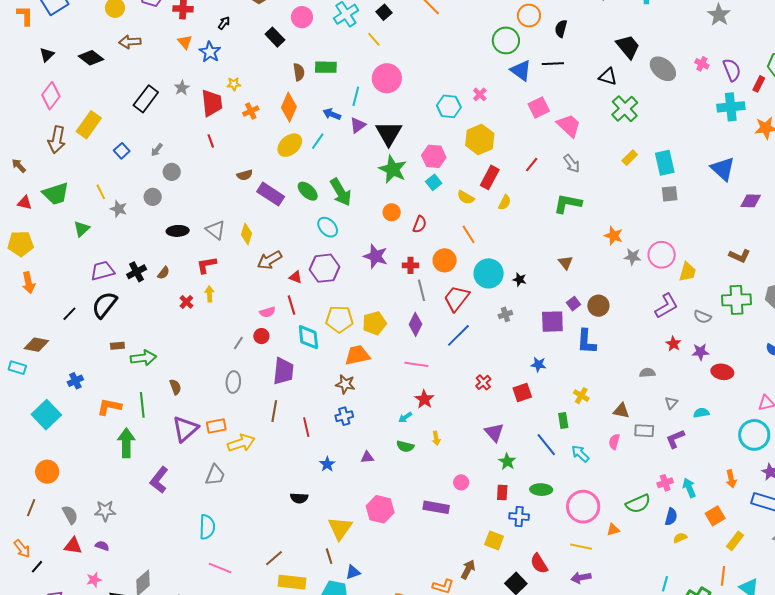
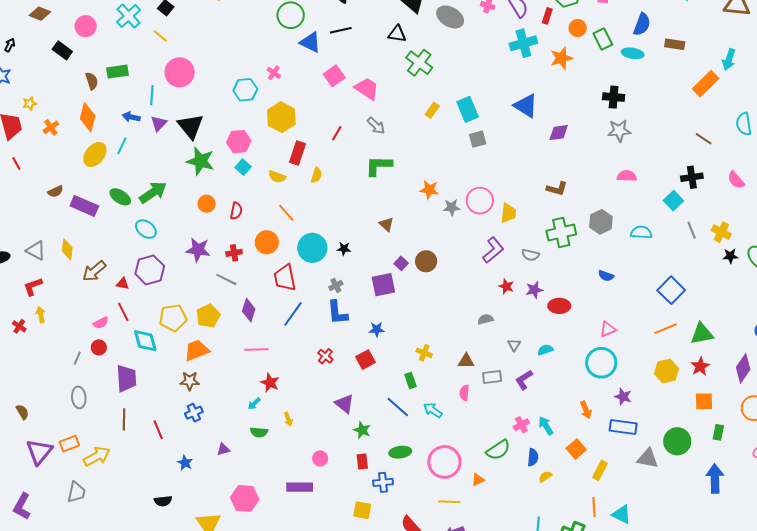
green arrow: (341, 192) -> (153, 192), turned -84
gray line: (421, 290) -> (226, 279), moved, turned -40
red trapezoid: (456, 298) -> (285, 278), turned -40
blue L-shape: (586, 342) -> (337, 313), moved

